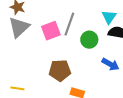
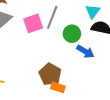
blue arrow: (110, 64) -> (85, 52), moved
brown pentagon: (60, 70) -> (50, 74), moved, turned 30

